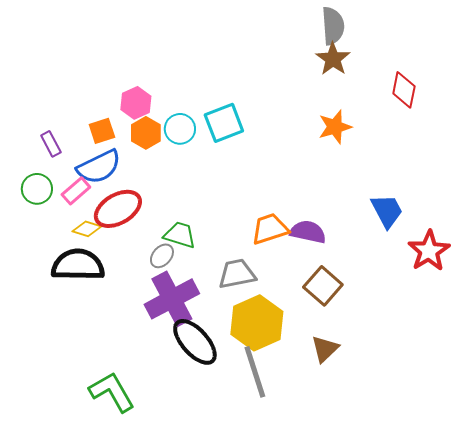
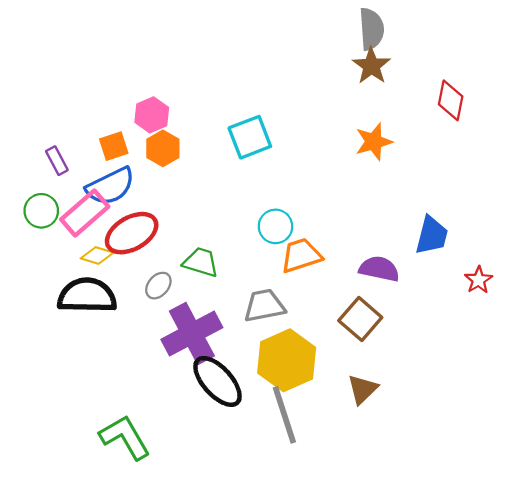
cyan circle: (180, 129) -> (275, 226), moved
pink rectangle: (76, 191) -> (85, 213), size x1.5
blue trapezoid: (387, 211) -> (432, 235), turned 42
purple semicircle: (308, 232) -> (379, 269), moved
red star: (429, 251) -> (479, 280), size x0.6
gray ellipse: (162, 256) -> (158, 286), moved

